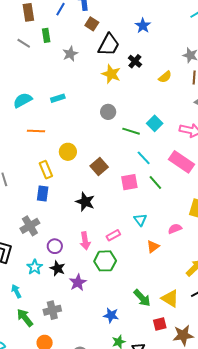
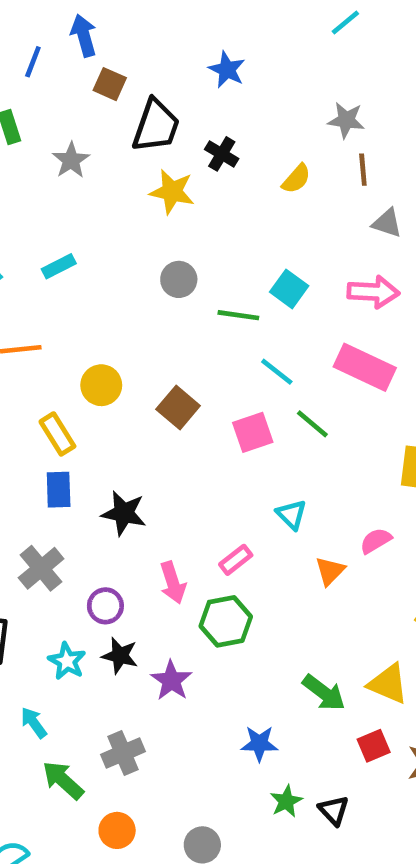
black star: (85, 202) -> (124, 513), moved
pink semicircle: (175, 229) -> (376, 541), moved

